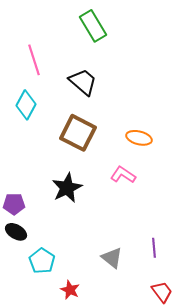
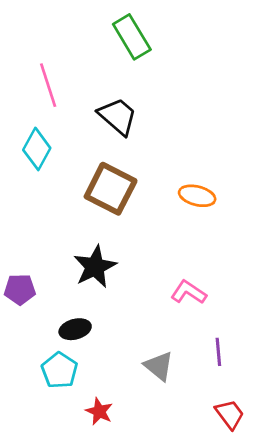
pink L-shape: (123, 175) -> (189, 292), moved
black ellipse: (16, 232) -> (75, 329), moved, turned -45

